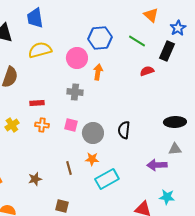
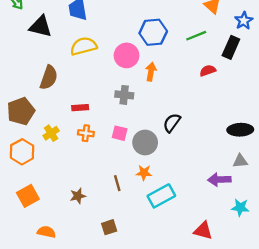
green line: (137, 41) -> (196, 36), turned -54
black semicircle: (124, 130) -> (172, 123), moved, turned 30
cyan star: (167, 197) -> (240, 207), moved
brown square: (62, 206) -> (109, 227), turned -32

